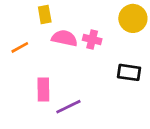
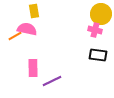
pink semicircle: (64, 38) -> (27, 29), moved
pink cross: (92, 39) -> (95, 30), moved

